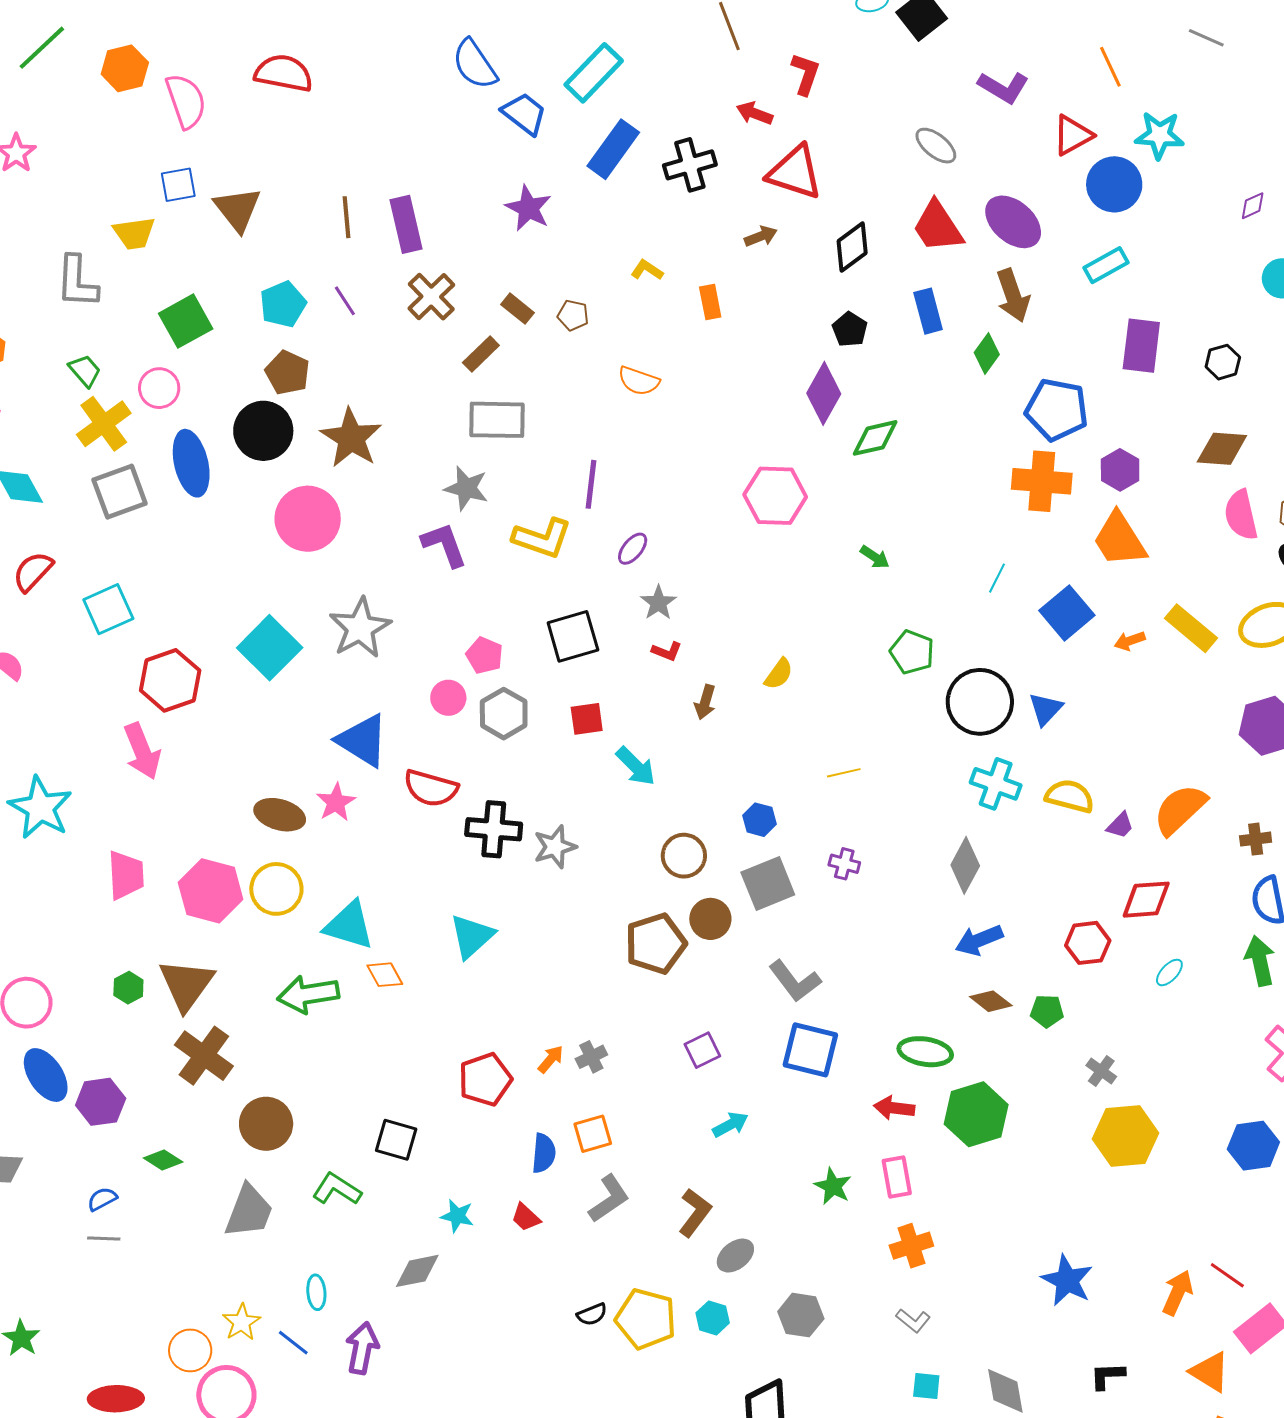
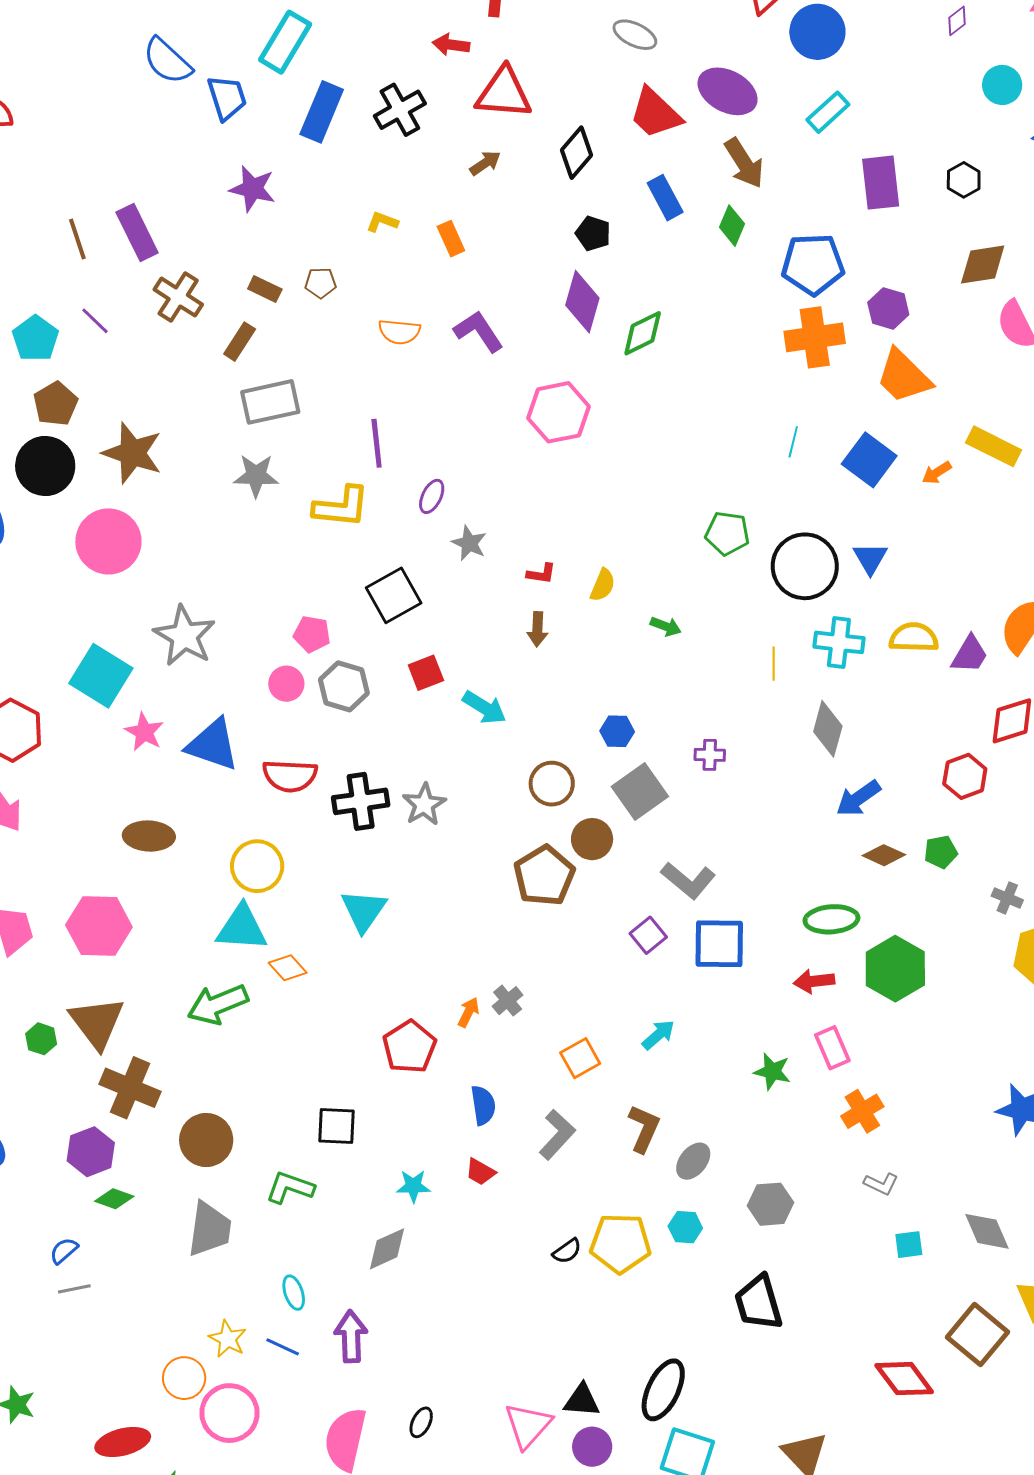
blue trapezoid: (524, 114) -> (227, 98), turned 48
brown pentagon: (288, 373) -> (56, 404), turned 30
purple L-shape: (444, 545) -> (479, 331), moved
green arrow: (875, 557) -> (666, 626), moved
red L-shape: (667, 651) -> (541, 574), moved
yellow line: (844, 773) -> (774, 664), moved, turned -64
pink star: (336, 802) -> (144, 732), moved
purple trapezoid: (1120, 825) -> (970, 654), size x1.4
yellow circle: (276, 889) -> (257, 866), moved
purple square: (702, 1050) -> (648, 935), moved
purple hexagon: (101, 1102) -> (91, 1152), moved
orange square: (593, 1134) -> (580, 1058), moved

